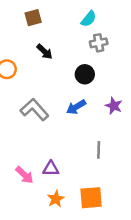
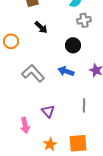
blue arrow: (76, 107) -> (66, 71), turned 49
purple triangle: (51, 169) -> (48, 111), moved, turned 48
pink arrow: (24, 175) -> (25, 125), turned 35

